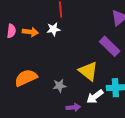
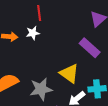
gray star: (59, 86) -> (41, 89), size x1.6

